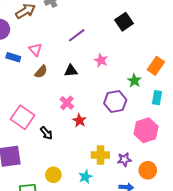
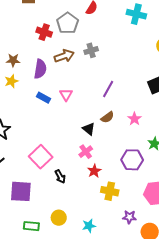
purple line: (77, 35) -> (108, 89), turned -36
pink star: (101, 60) -> (134, 119), moved
black triangle: (71, 71) -> (89, 129), moved, turned 32
brown semicircle: (41, 72) -> (107, 117), moved
yellow cross: (100, 155) -> (110, 191), moved

